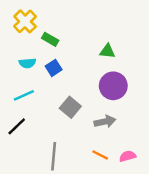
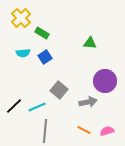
purple circle: (113, 86) -> (105, 81), moved
cyan line: (24, 95) -> (37, 107), moved

